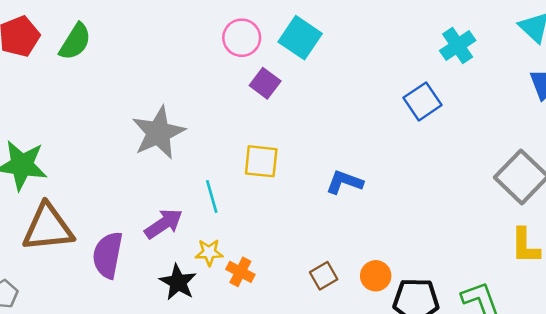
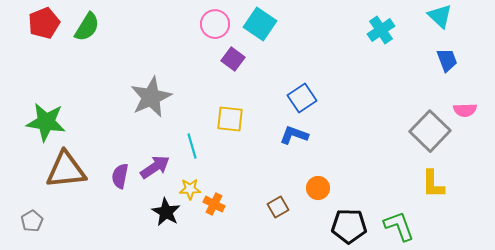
blue square: (422, 101) -> (302, 98), moved
purple semicircle: (108, 255) -> (120, 176), moved, size x0.7
orange circle: (376, 276) -> (318, 188), moved

